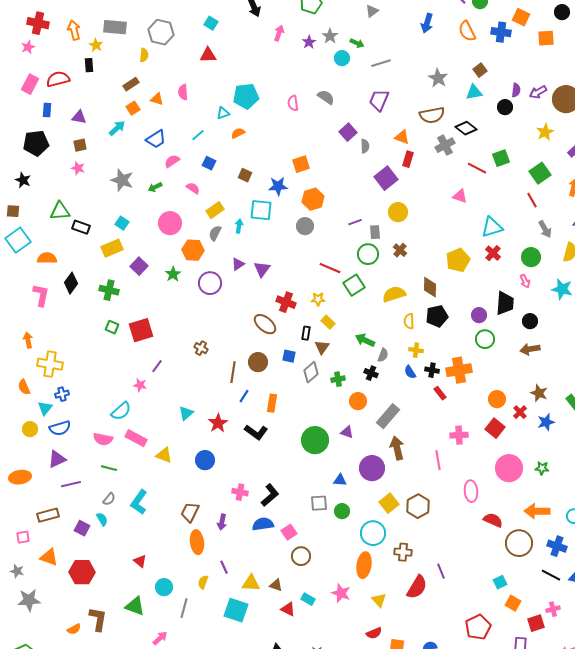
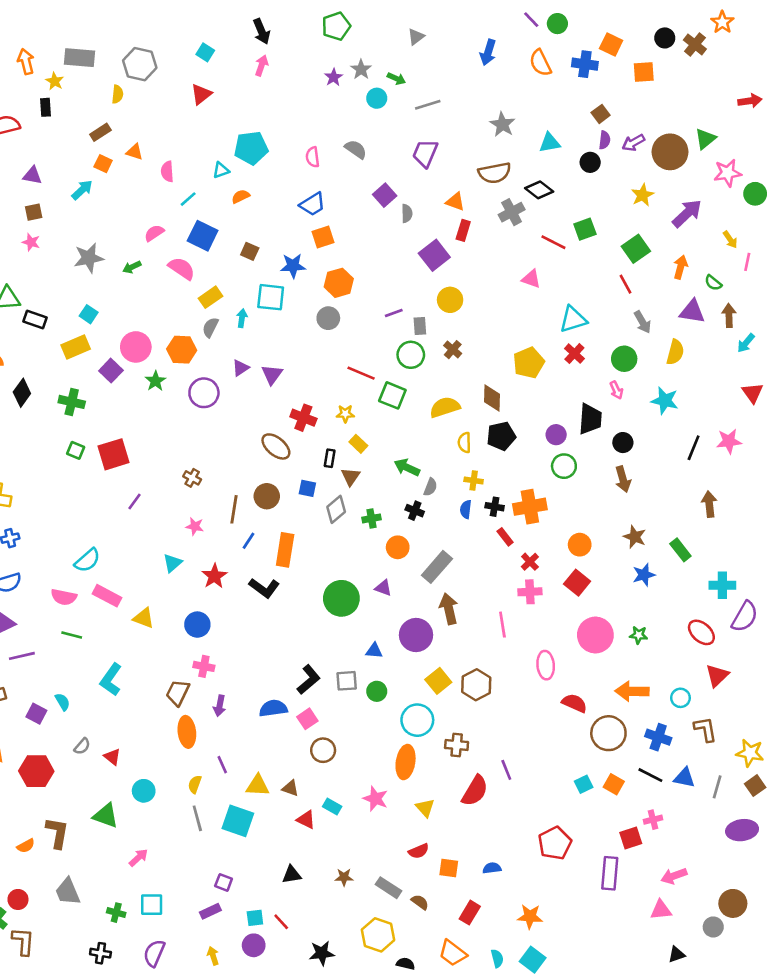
pink arrow: (279, 33) -> (262, 65), moved
red triangle: (208, 55) -> (201, 94), turned -36
brown square: (480, 70) -> (601, 114), moved
pink semicircle: (183, 92) -> (167, 172), moved
orange square: (133, 108) -> (103, 164), turned -32
blue trapezoid: (156, 139) -> (313, 204), moved
blue square: (209, 163) -> (203, 236), size x1.6
gray star: (122, 180) -> (89, 258), turned -30
pink semicircle: (193, 188) -> (182, 268), size x1.5
pink circle: (170, 223) -> (136, 347), moved
green square: (354, 285) -> (392, 395), turned -35
brown arrow: (530, 349) -> (623, 479), turned -96
blue semicircle: (410, 372) -> (466, 509), turned 40
pink star: (140, 385) -> (195, 526), moved
orange rectangle: (272, 403) -> (285, 550), size x1.4
red cross: (520, 412) -> (530, 562), moved
pink cross: (240, 492) -> (204, 666), moved
black L-shape: (270, 495) -> (309, 680), moved
gray semicircle: (109, 499) -> (82, 746), moved
orange square: (513, 603) -> (614, 784), moved
gray line: (184, 608) -> (197, 818), moved, turned -30

